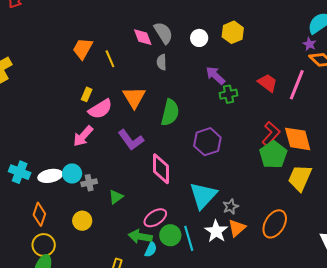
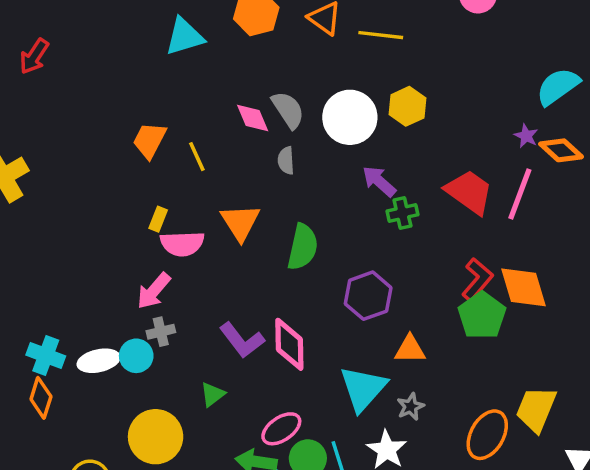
white circle: (199, 38) -> (350, 117), size x1.8
purple star: (309, 44) -> (526, 136), moved
red trapezoid: (267, 83) -> (469, 192), size x1.4
pink semicircle: (100, 109) -> (182, 244), turned 30
purple L-shape: (131, 140) -> (242, 340), moved
yellow trapezoid: (300, 178) -> (536, 409), moved
gray cross: (89, 183) -> (161, 332), moved
orange diamond: (39, 214) -> (41, 398), moved
yellow circle: (82, 221) -> (156, 437), size x1.6
orange triangle: (237, 228) -> (410, 349), moved, turned 42

